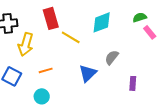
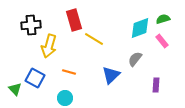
cyan diamond: (102, 22) -> (140, 28), moved
pink rectangle: (150, 32) -> (162, 41), moved
orange line: (46, 70) -> (69, 72), turned 32

